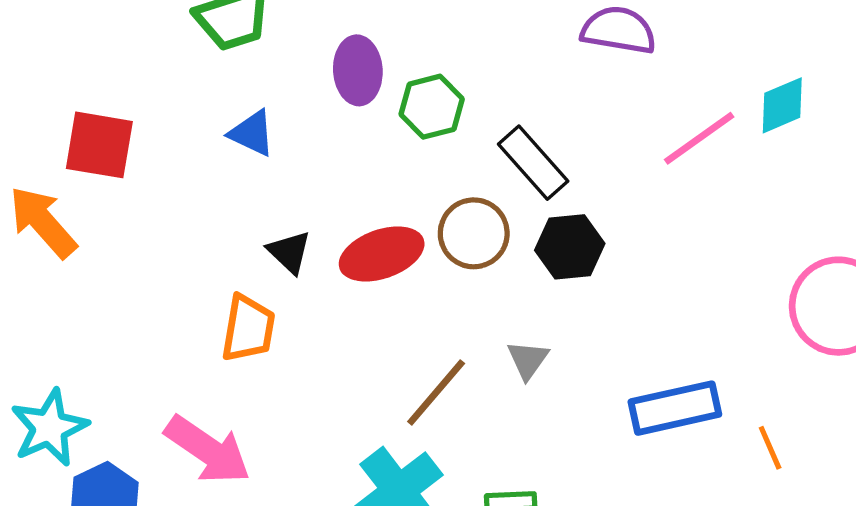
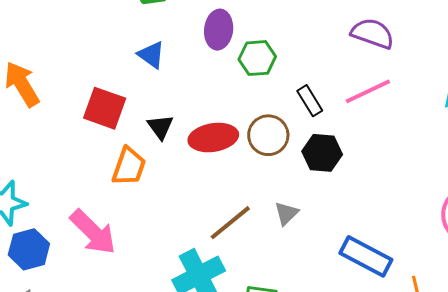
pink line: (699, 138) -> (368, 91), moved
red square: (99, 145) -> (105, 108), moved
black rectangle: (533, 163) -> (310, 101), size x0.7
blue rectangle: (675, 408) -> (366, 256), turned 30

